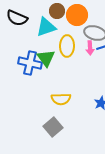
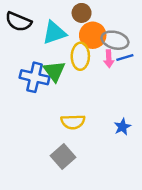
brown circle: (57, 11) -> (82, 13), moved
orange circle: (77, 15) -> (93, 35), moved

